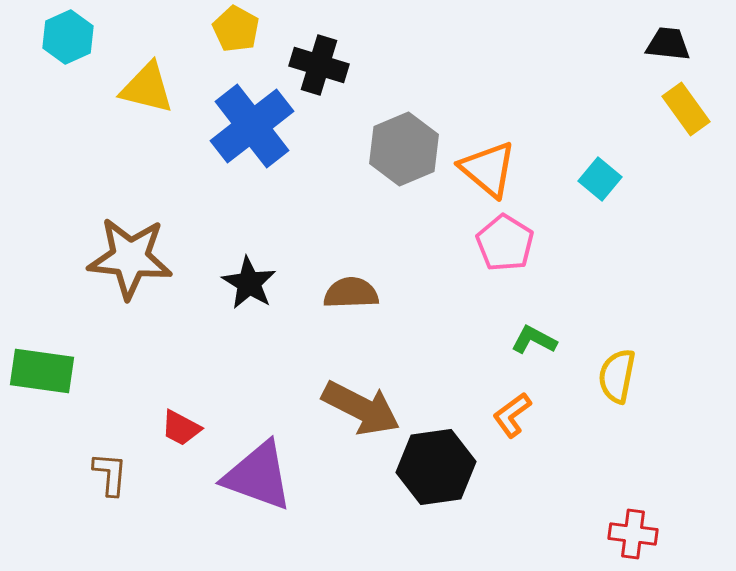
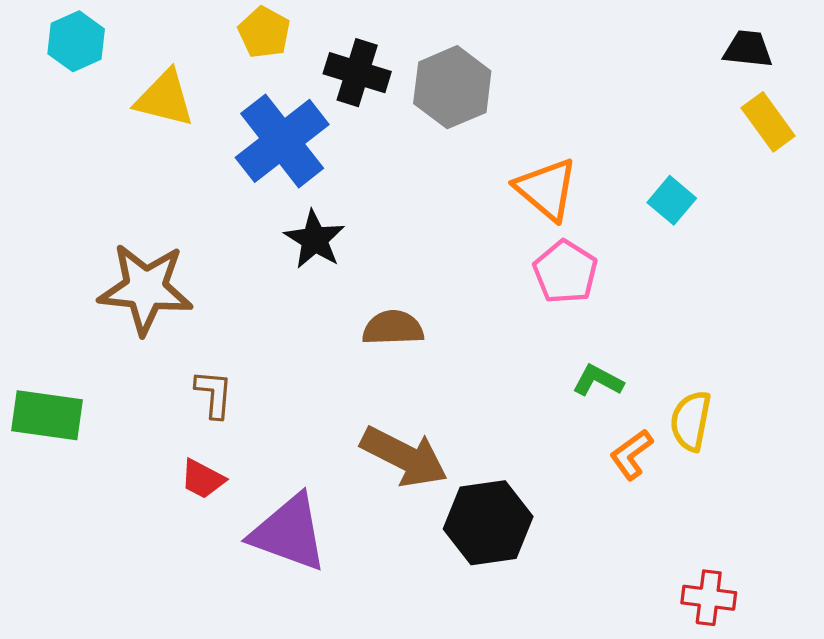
gray hexagon: (404, 149) -> (452, 87), moved
black star: (249, 283) -> (315, 239), moved
orange L-shape: (512, 415) -> (631, 454), moved
brown L-shape: (110, 474) -> (214, 394), moved

